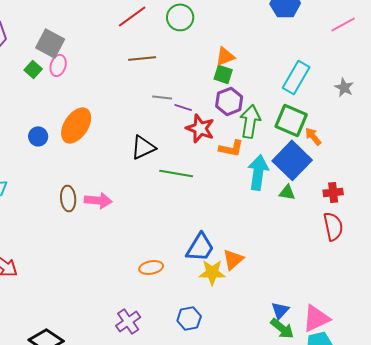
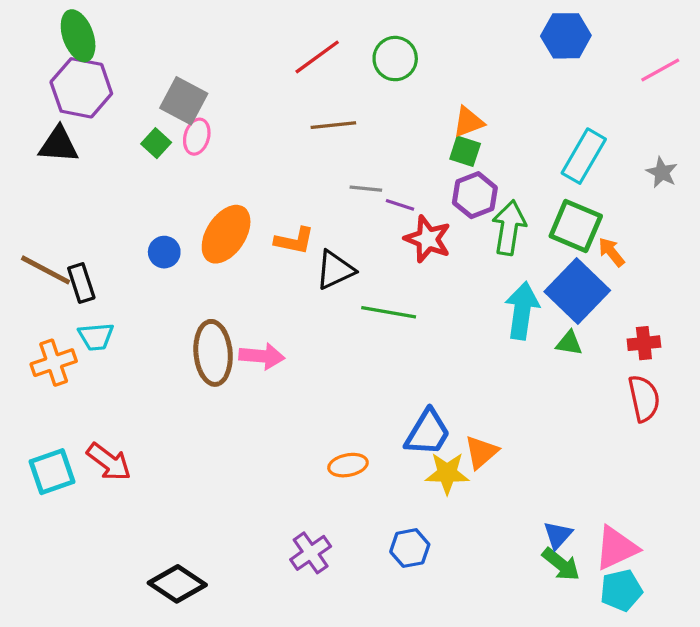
orange L-shape: (231, 148) -> (294, 241), moved
brown ellipse: (68, 198) -> (213, 353), size x1.5

